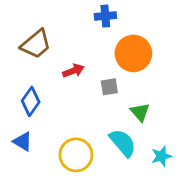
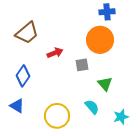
blue cross: (105, 16) -> (107, 12), moved
cyan semicircle: (123, 143) -> (92, 107), size x0.7

